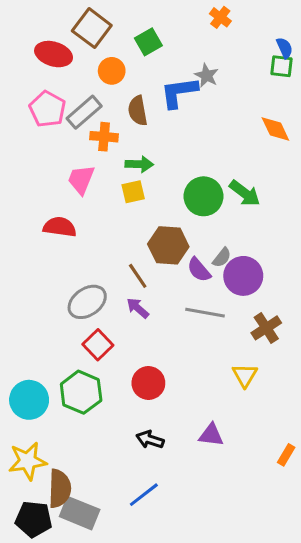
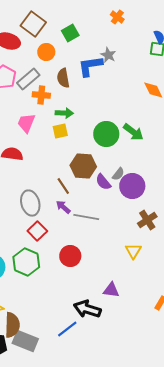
gray ellipse: (87, 302) -> (30, 203), turned -70
gray line: (205, 313) -> (86, 217), moved
black arrow: (150, 440) -> (87, 309), moved, size x1.5

